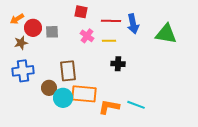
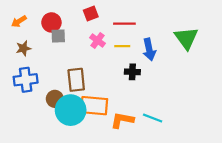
red square: (81, 12) -> (91, 13), turned -32
blue arrow: (133, 24) -> (149, 49), moved
red circle: (33, 28) -> (51, 22), moved
green triangle: (166, 34) -> (186, 38), turned 45
cyan circle: (63, 98) -> (71, 110), size x1.4

